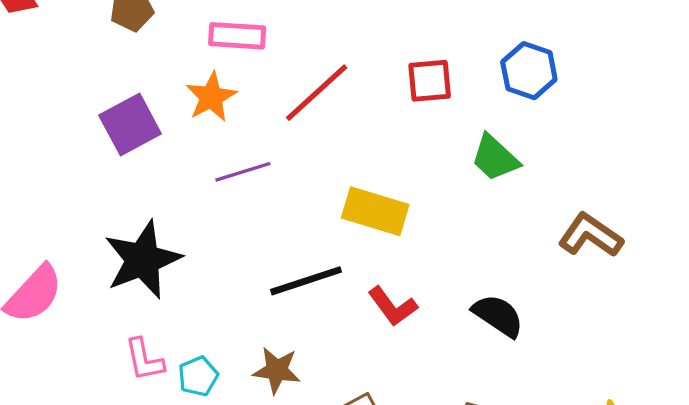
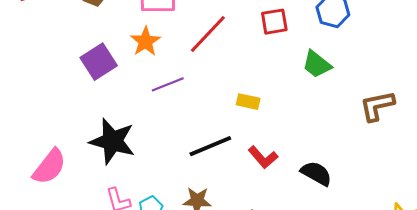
yellow rectangle: (375, 211) -> (248, 102), size x0.6
brown L-shape: (591, 235) -> (377, 106), turned -42
black star: (143, 260) -> (112, 141), turned -30
black semicircle: (498, 316) -> (316, 173), moved

